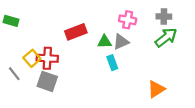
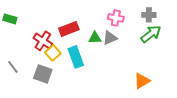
yellow square: (32, 58) -> (53, 53), moved
red cross: (47, 58) -> (43, 41), moved, turned 30
cyan rectangle: (112, 63) -> (76, 57), moved, size x1.5

